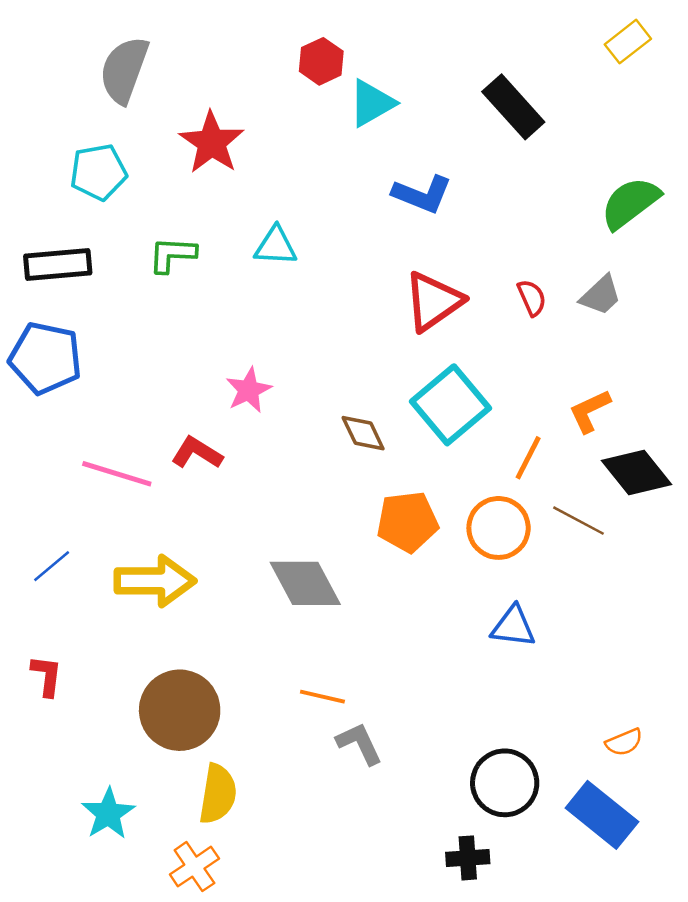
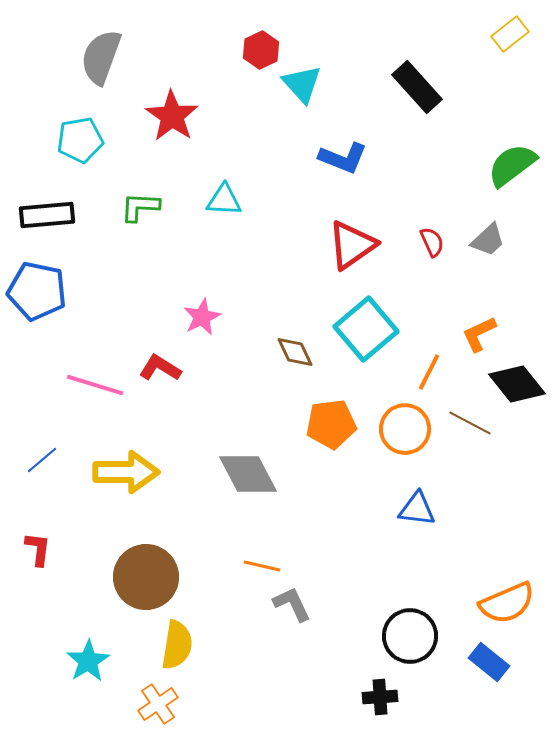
cyan triangle: (372, 103) -> (302, 84), turned -42
orange semicircle: (624, 742) -> (507, 603), size x1.8
blue rectangle: (602, 815) -> (489, 662), size x0.7

